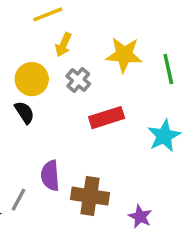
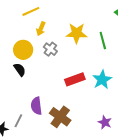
red rectangle: (107, 118) -> (75, 79), moved
brown cross: (90, 196) -> (60, 117), turned 30
purple star: (140, 217) -> (105, 122), moved

